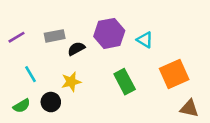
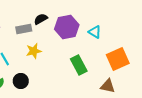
black semicircle: (76, 49) -> (41, 19), moved
yellow star: (71, 82) -> (34, 51), moved
brown triangle: (189, 108) -> (108, 86), moved

